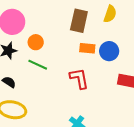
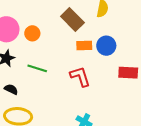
brown rectangle: (79, 21) -> (72, 20), turned -50
orange circle: (36, 42) -> (32, 33), moved

